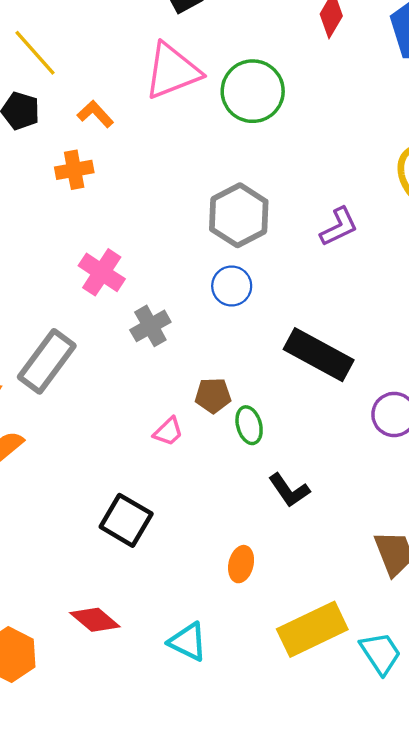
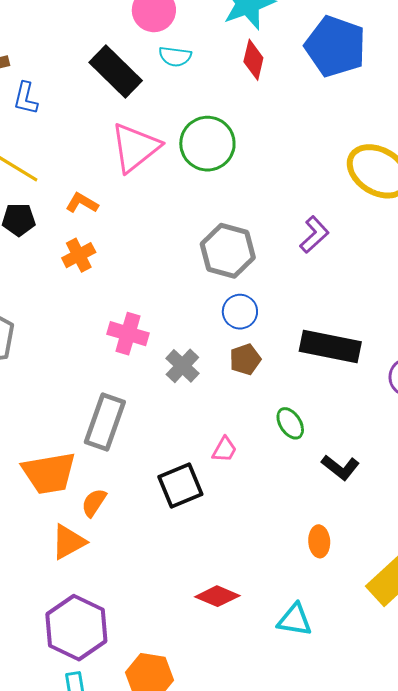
brown pentagon: (213, 395) -> (245, 359), moved
black square: (126, 520) -> (180, 486), moved, turned -36
red diamond: (95, 620) -> (217, 596), moved

